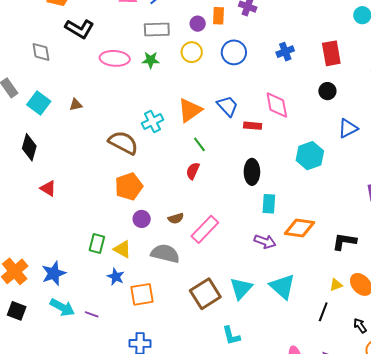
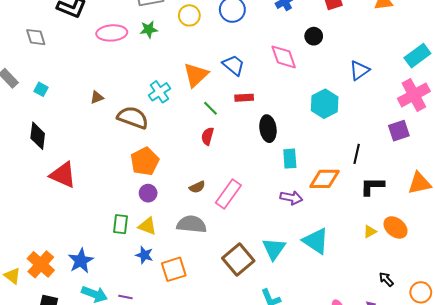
black circle: (327, 91) -> (314, 36), moved
cyan square: (39, 103) -> (41, 89), size x0.6
brown triangle: (76, 105) -> (97, 97), moved
red rectangle: (253, 126) -> (244, 98), moved
red triangle: (48, 188) -> (63, 175), size x1.6
purple circle: (142, 219) -> (148, 193), moved
black line: (323, 312) -> (357, 154), moved
black arrow: (360, 326) -> (386, 279), moved

